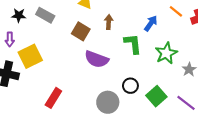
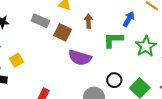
gray rectangle: (45, 15) -> (40, 21), moved
green L-shape: (133, 44) -> (113, 40), turned -80
yellow square: (30, 56) -> (16, 60), size x0.6

